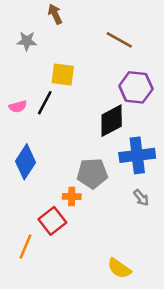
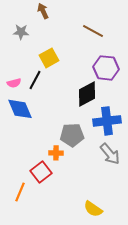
yellow square: (63, 74) -> (49, 58), turned -36
blue diamond: (26, 162) -> (20, 109), moved, turned -56
gray arrow: (141, 198) -> (110, 154), size x1.6

